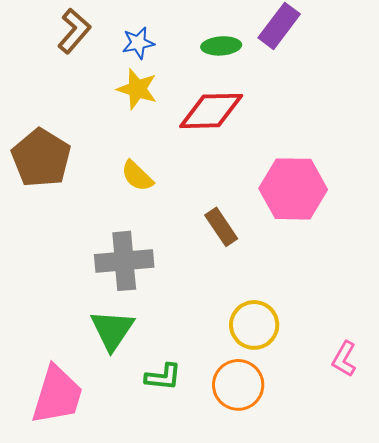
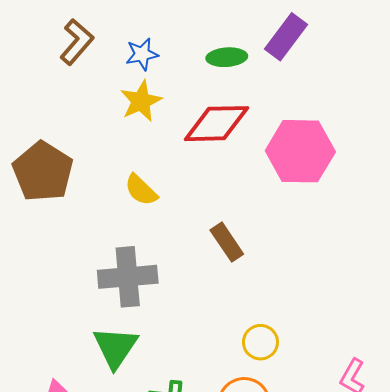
yellow star: (137, 89) -> (141, 101), turned 30
pink hexagon: (293, 189) -> (300, 151), moved
yellow circle: (254, 325) -> (260, 342), size x0.7

